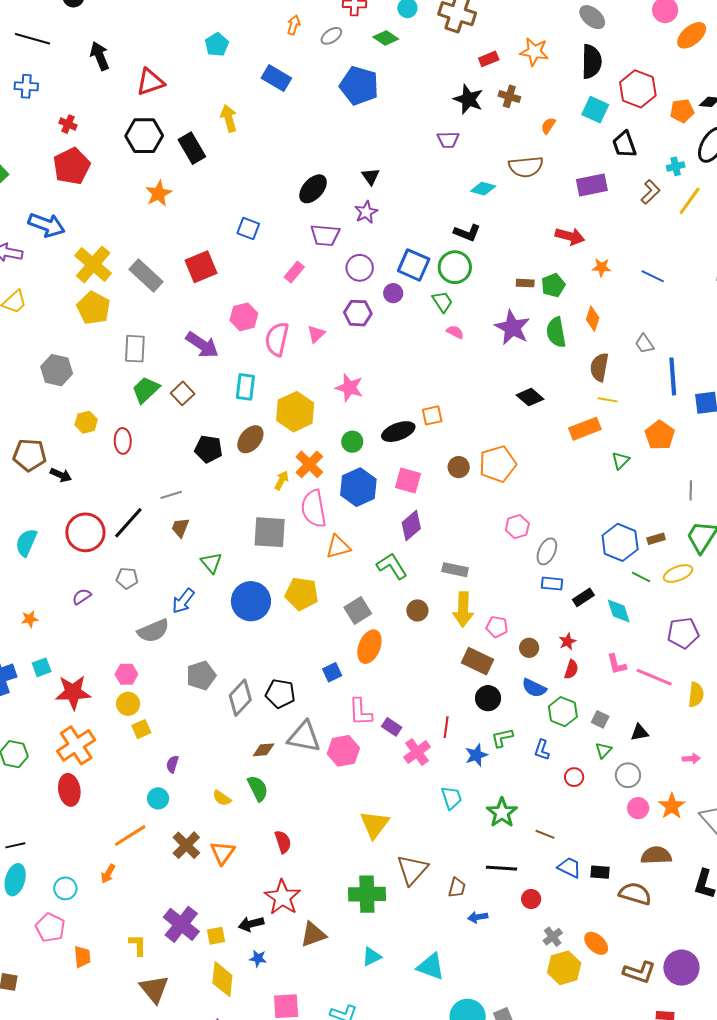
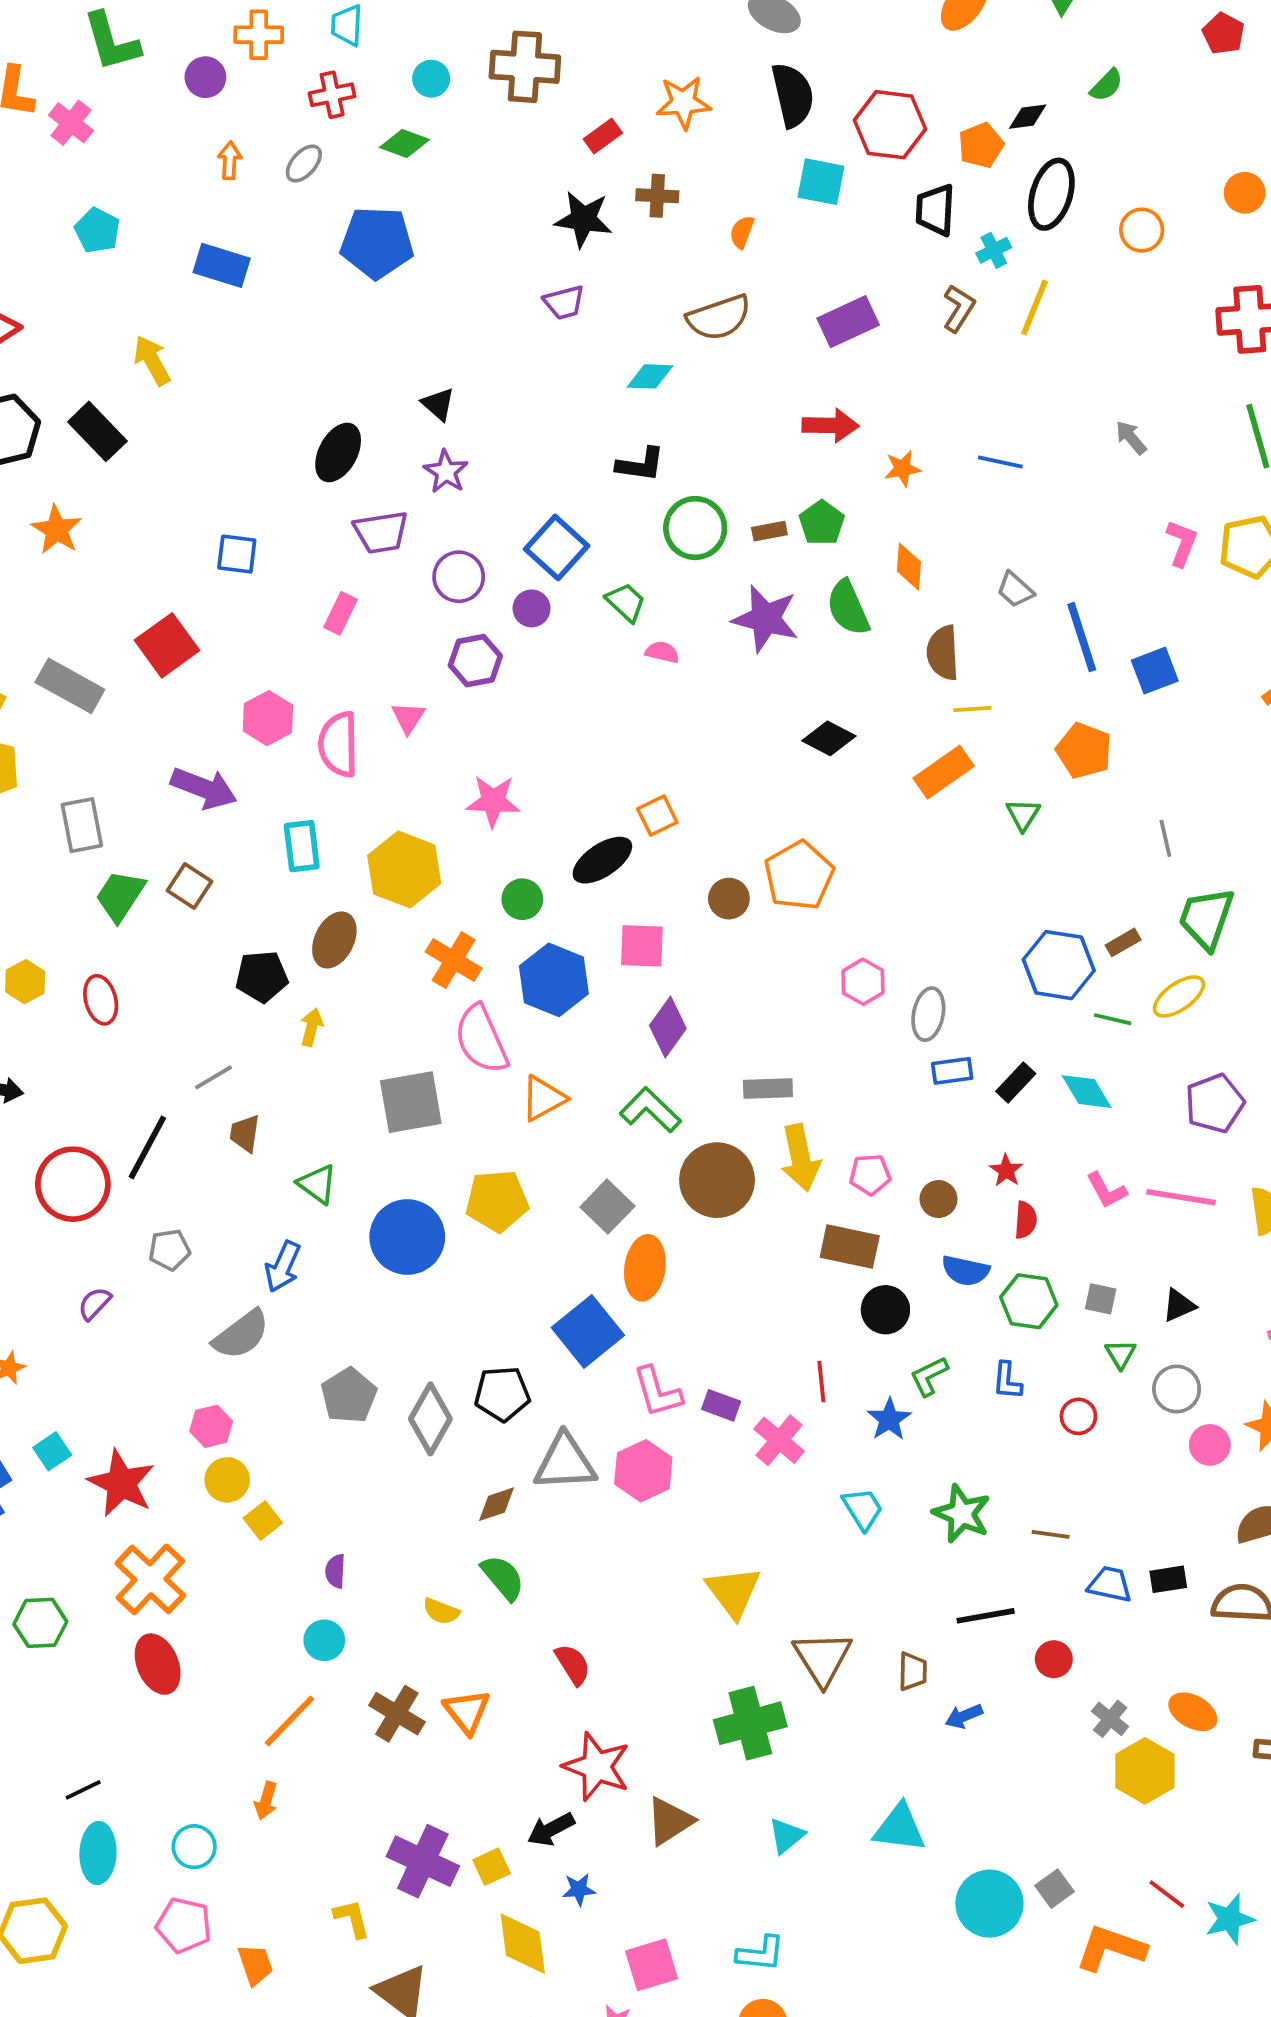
black trapezoid: (624, 144) -> (935, 210), moved, turned 36
blue square: (414, 265) -> (557, 547), turned 32
green circle: (455, 267) -> (695, 528), moved
yellow arrow: (282, 480) -> (312, 1027), moved
brown circle: (417, 610) -> (717, 1180), size x1.8
blue square: (332, 672) -> (588, 1331), size x1.8
red star: (73, 692) -> (121, 1483), turned -30

